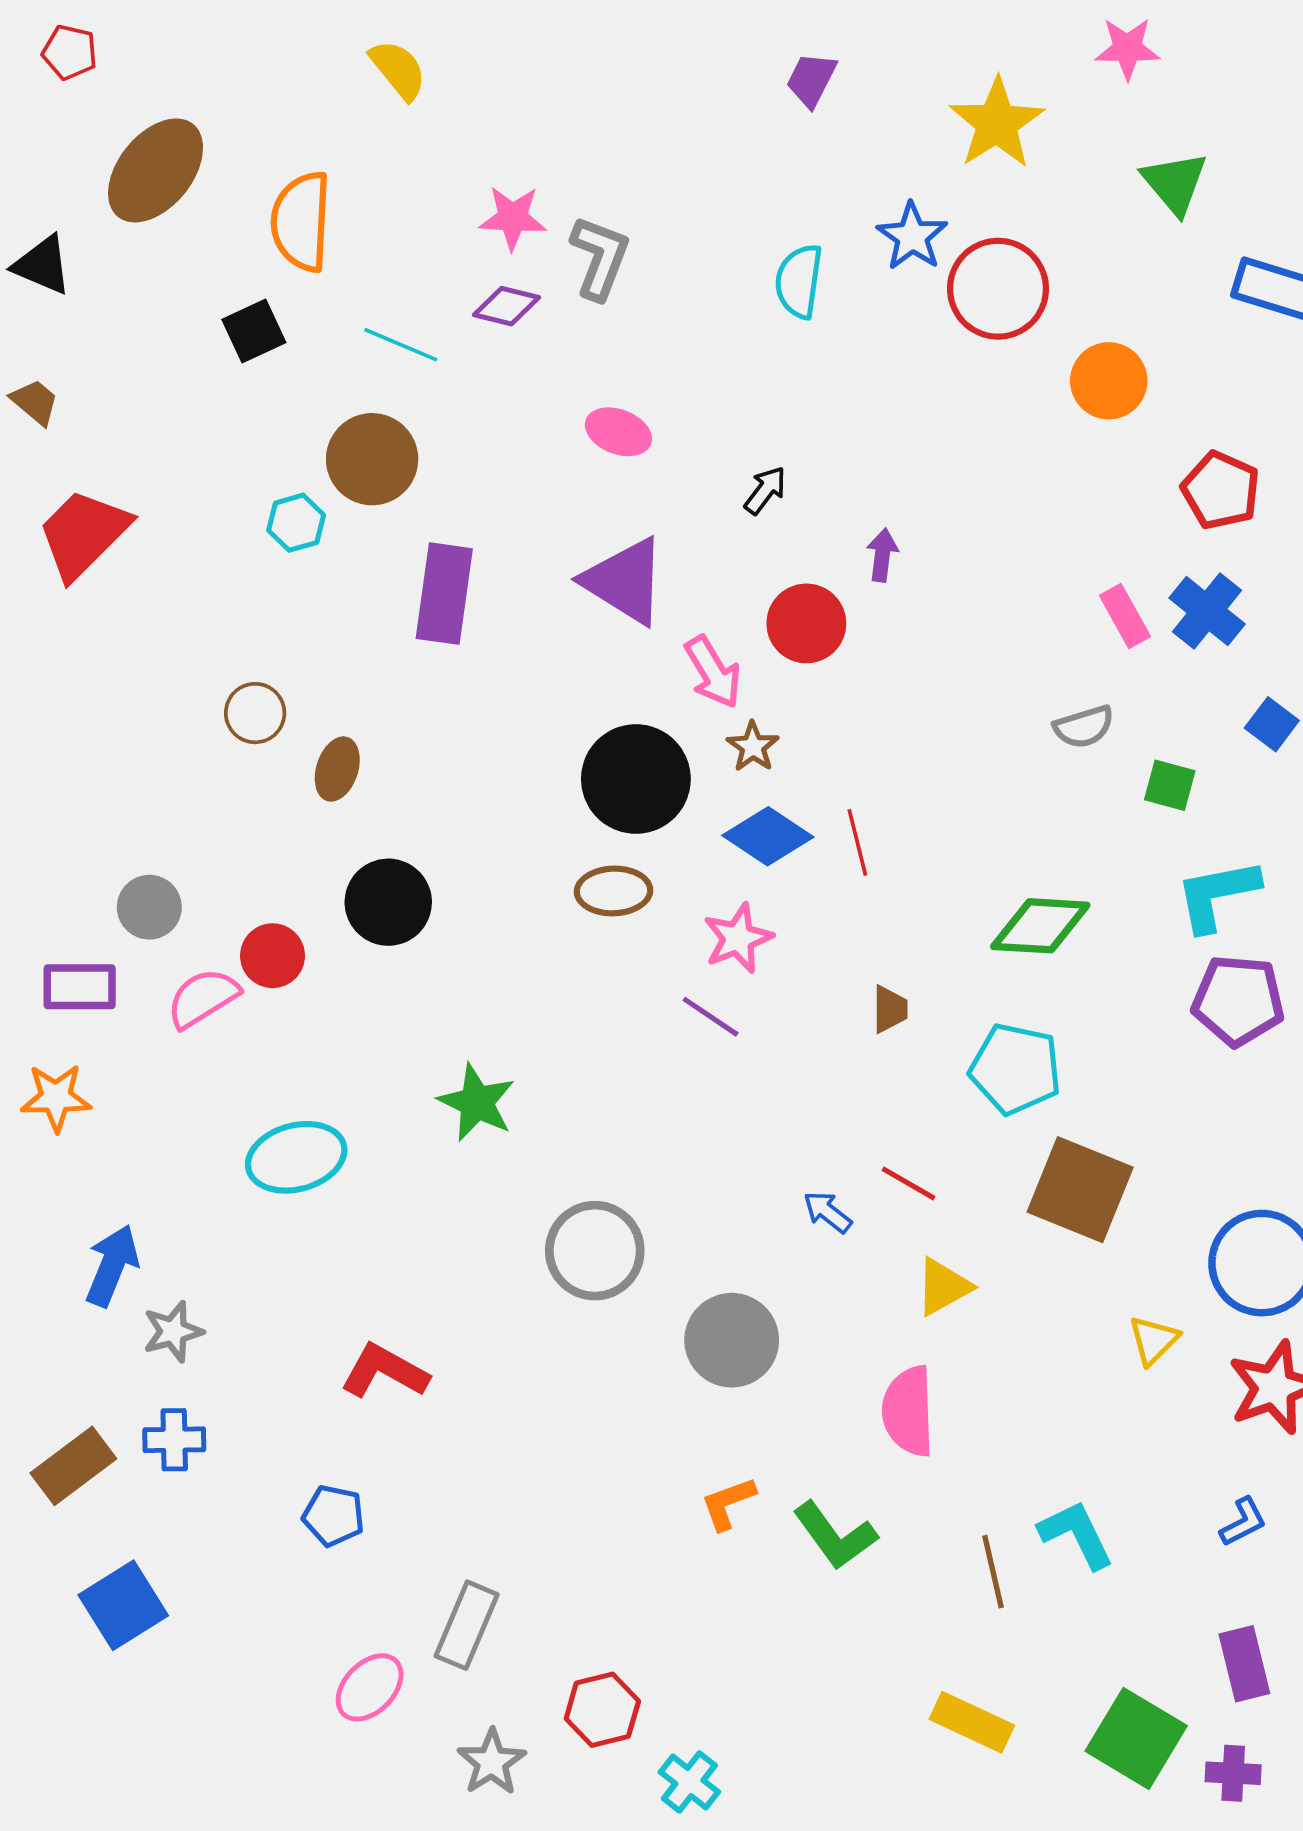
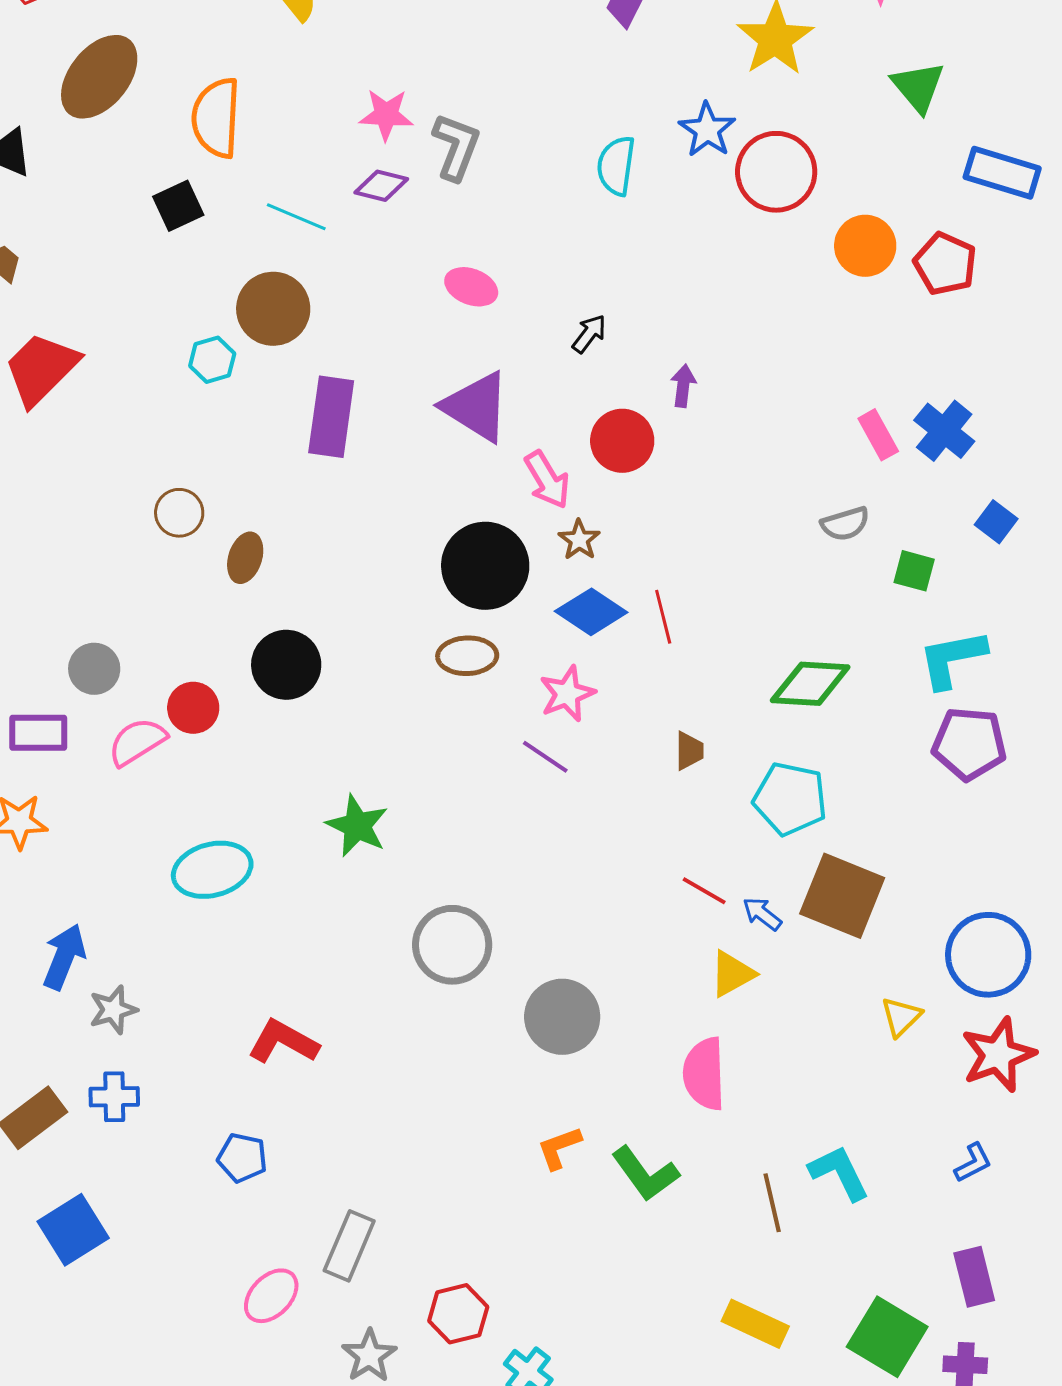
red pentagon: (1221, 490) -> (945, 264), moved
blue arrow: (828, 1212) -> (762, 914), moved

